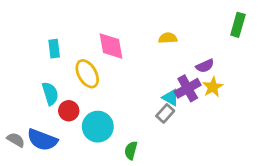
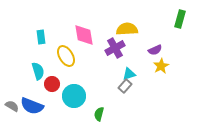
yellow semicircle: (168, 38) -> (127, 29), size x1.5
purple cross: (188, 88) -> (115, 48), moved
cyan triangle: (170, 98) -> (129, 74), turned -48

